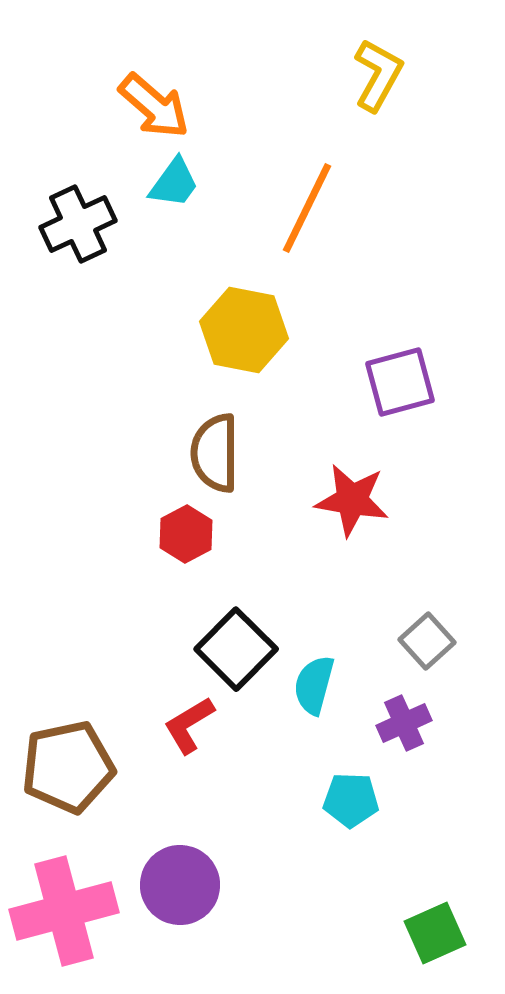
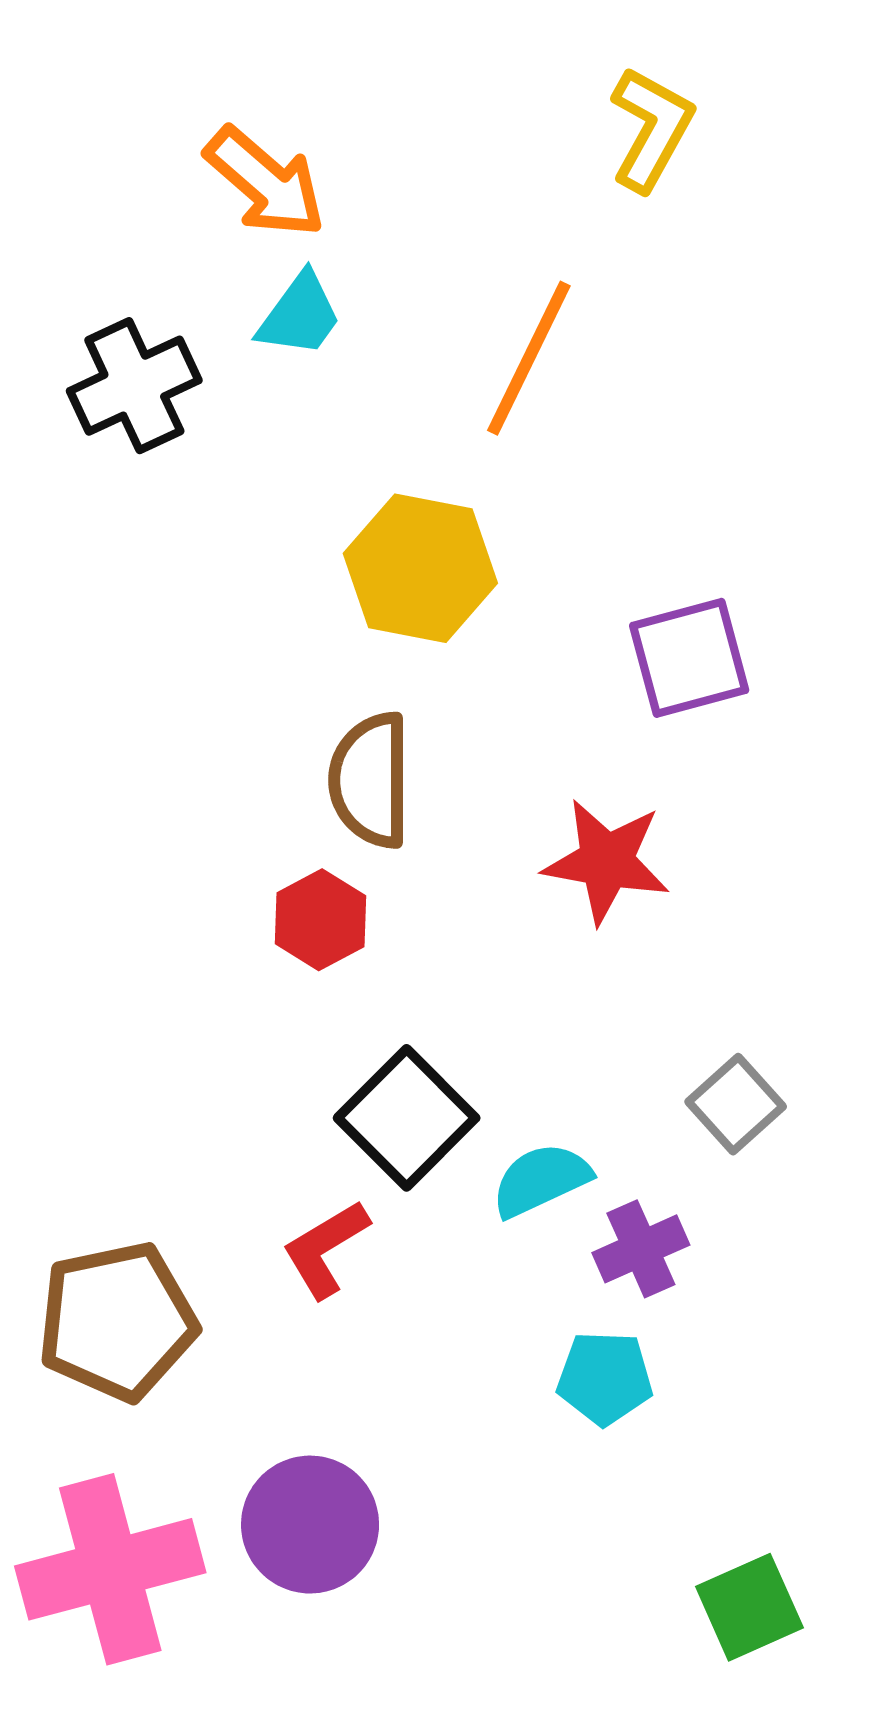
cyan semicircle: (314, 685) -> (541, 1180), turned 50
purple cross: (404, 723) -> (641, 1249), moved

